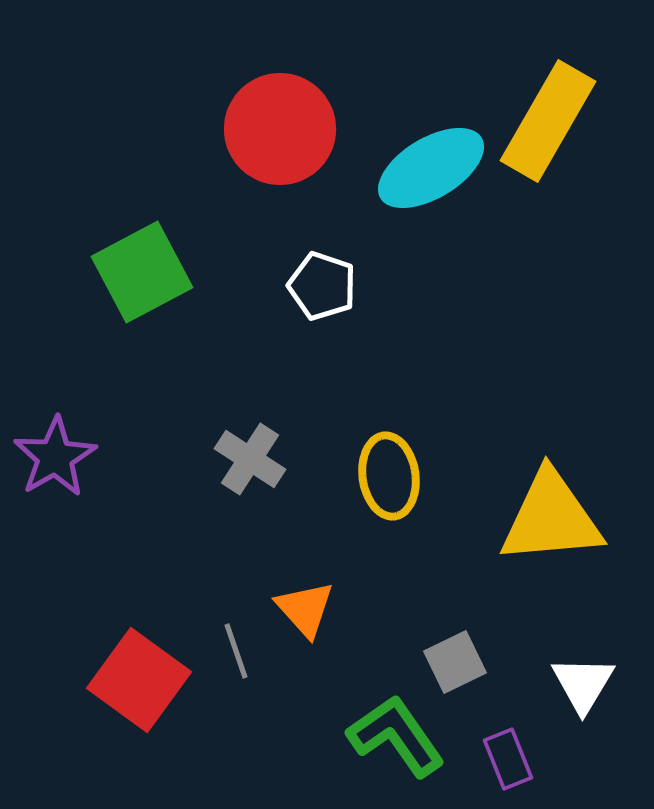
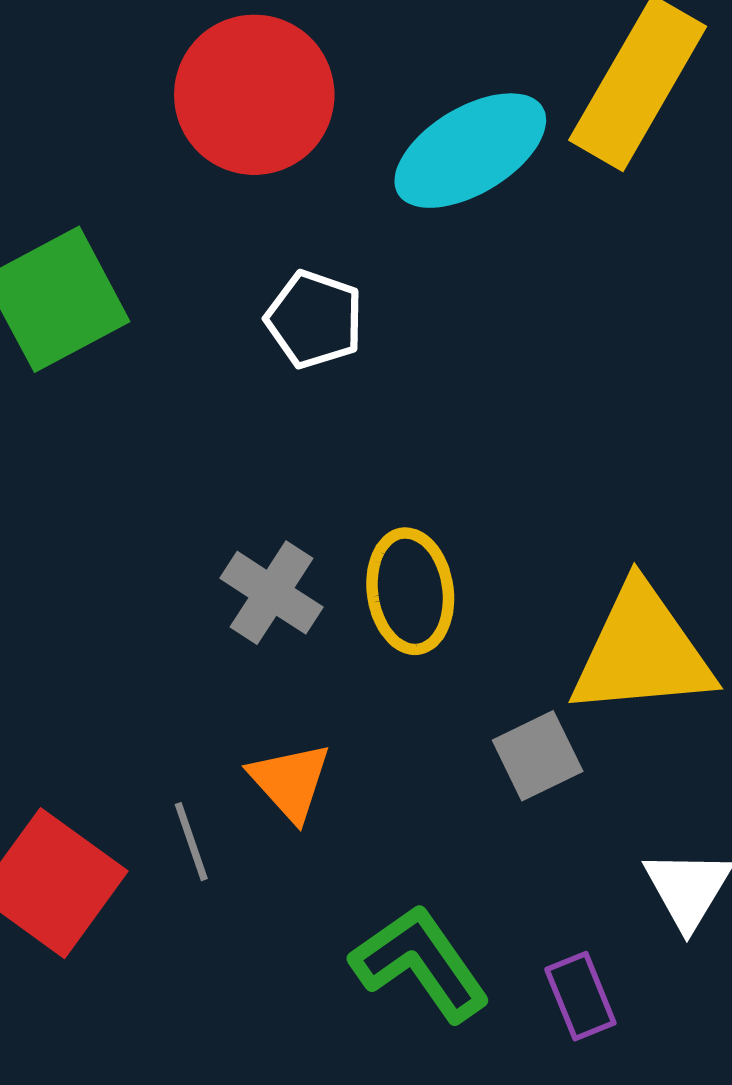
gray cross: (250, 459) -> (271, 593), moved
gray square: (455, 662) -> (538, 756), moved

